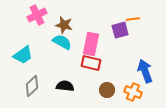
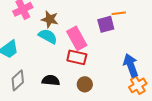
pink rectangle: (91, 44) -> (77, 38), turned -40
brown circle: (107, 90) -> (85, 84), moved
orange cross: (133, 92) -> (138, 85), moved, turned 36

